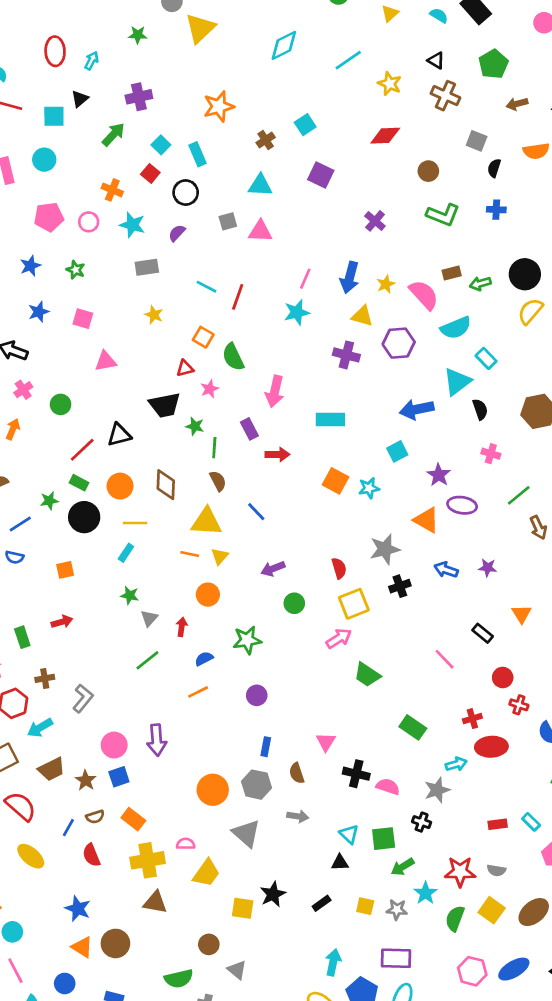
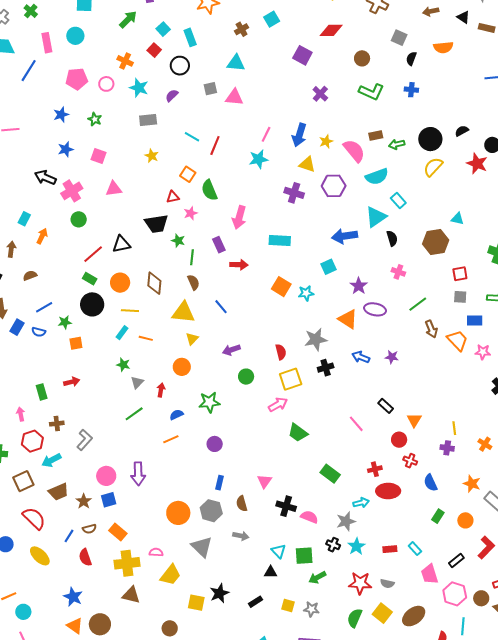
purple square: (321, 175) -> (302, 55), moved
pink cross: (23, 390) -> (72, 191), moved, size x1.5
green star: (49, 501) -> (65, 322), moved
orange line: (190, 554) -> (146, 338), moved
orange triangle: (522, 614) -> (414, 420), moved
cyan star: (425, 893) -> (356, 546), moved

